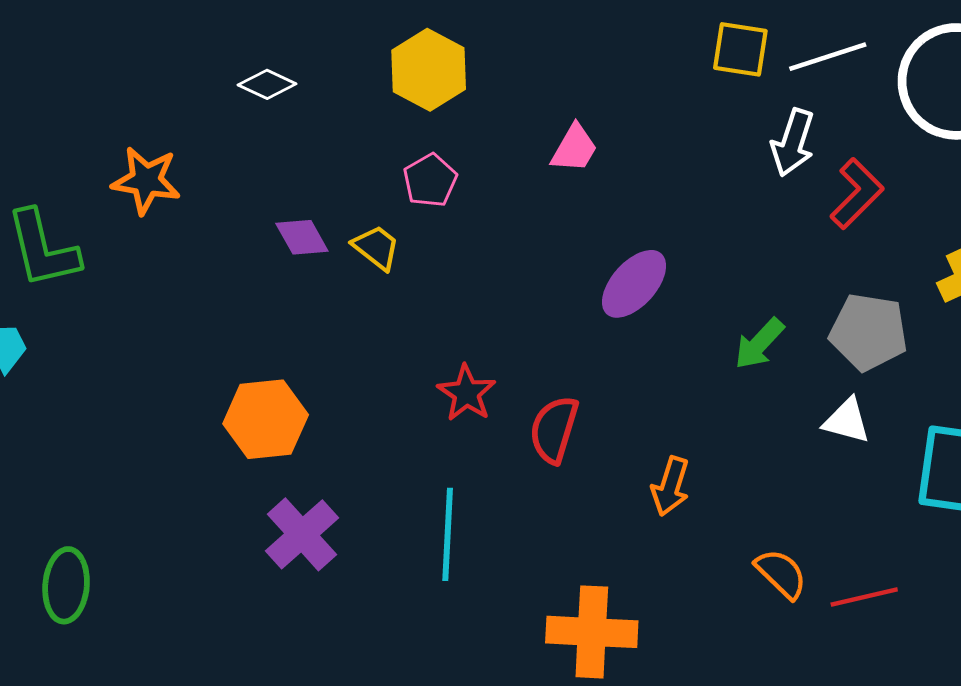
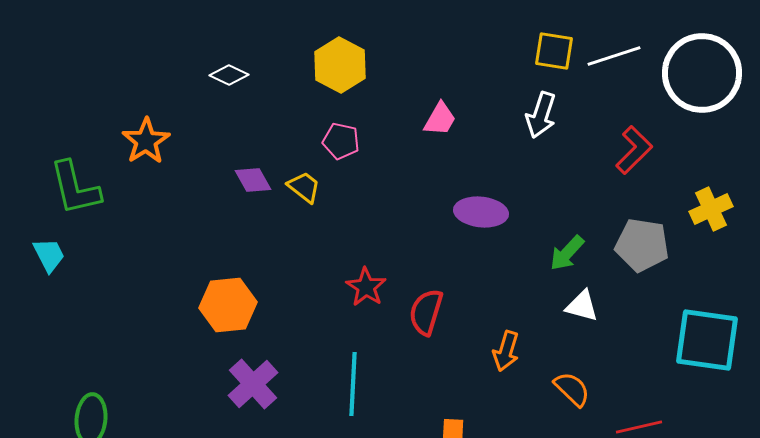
white arrow: (793, 143) -> (541, 115), moved
orange star: (146, 180) -> (146, 141), turned 30
pink pentagon: (430, 180) -> (341, 141), turned -30
purple ellipse: (634, 284) -> (481, 212), turned 54
white triangle: (847, 421) -> (582, 306), moved
orange semicircle: (781, 574) -> (572, 389), moved

